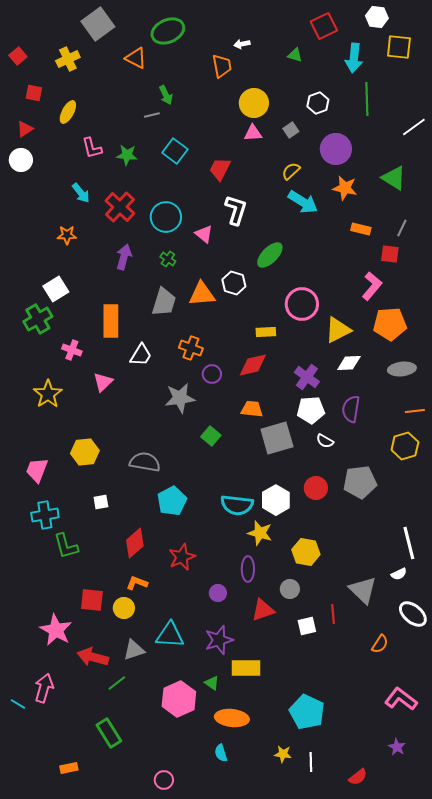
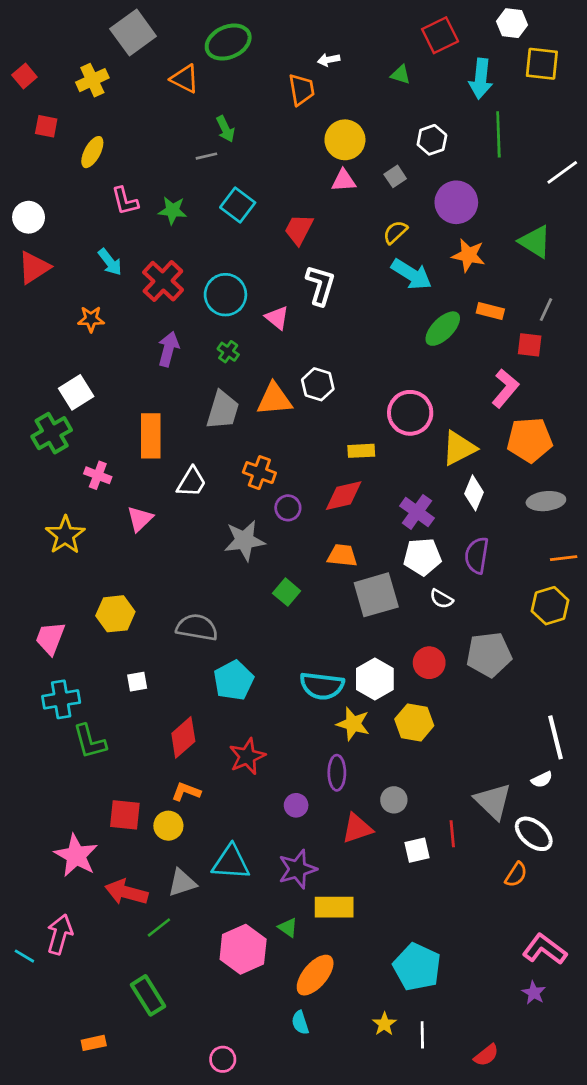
red triangle: (25, 129) -> (34, 267), moved, size x1.5
green ellipse: (270, 255) -> (443, 329), moved
white diamond: (349, 363) -> (474, 493), turned -65
yellow hexagon: (306, 552) -> (414, 722), moved
white ellipse: (413, 614) -> (534, 834), moved
orange ellipse: (232, 718) -> (315, 975), turned -56
purple star: (397, 747) -> (534, 993), moved
yellow star: (283, 754) -> (384, 1024), turned 30

